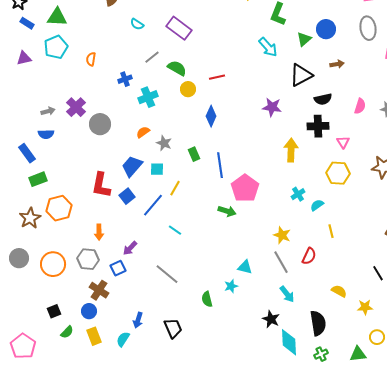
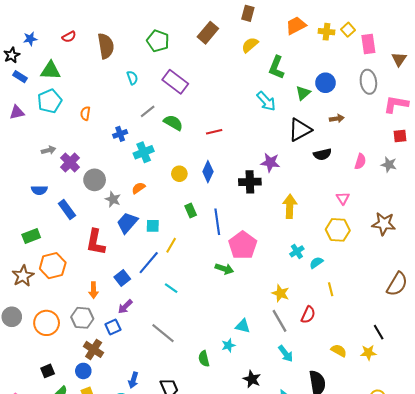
cyan semicircle: (137, 24) -> (132, 78), turned -144
yellow circle: (188, 89) -> (179, 174), moved
gray arrow: (48, 111) -> (49, 150), moved
black cross: (318, 126) -> (250, 182), moved
gray star: (164, 143) -> (113, 199), moved
blue rectangle: (27, 153) -> (67, 209), moved
blue square: (127, 196) -> (122, 278), moved
yellow star: (365, 307) -> (368, 353), moved
black star: (271, 319) -> (252, 379), moved

